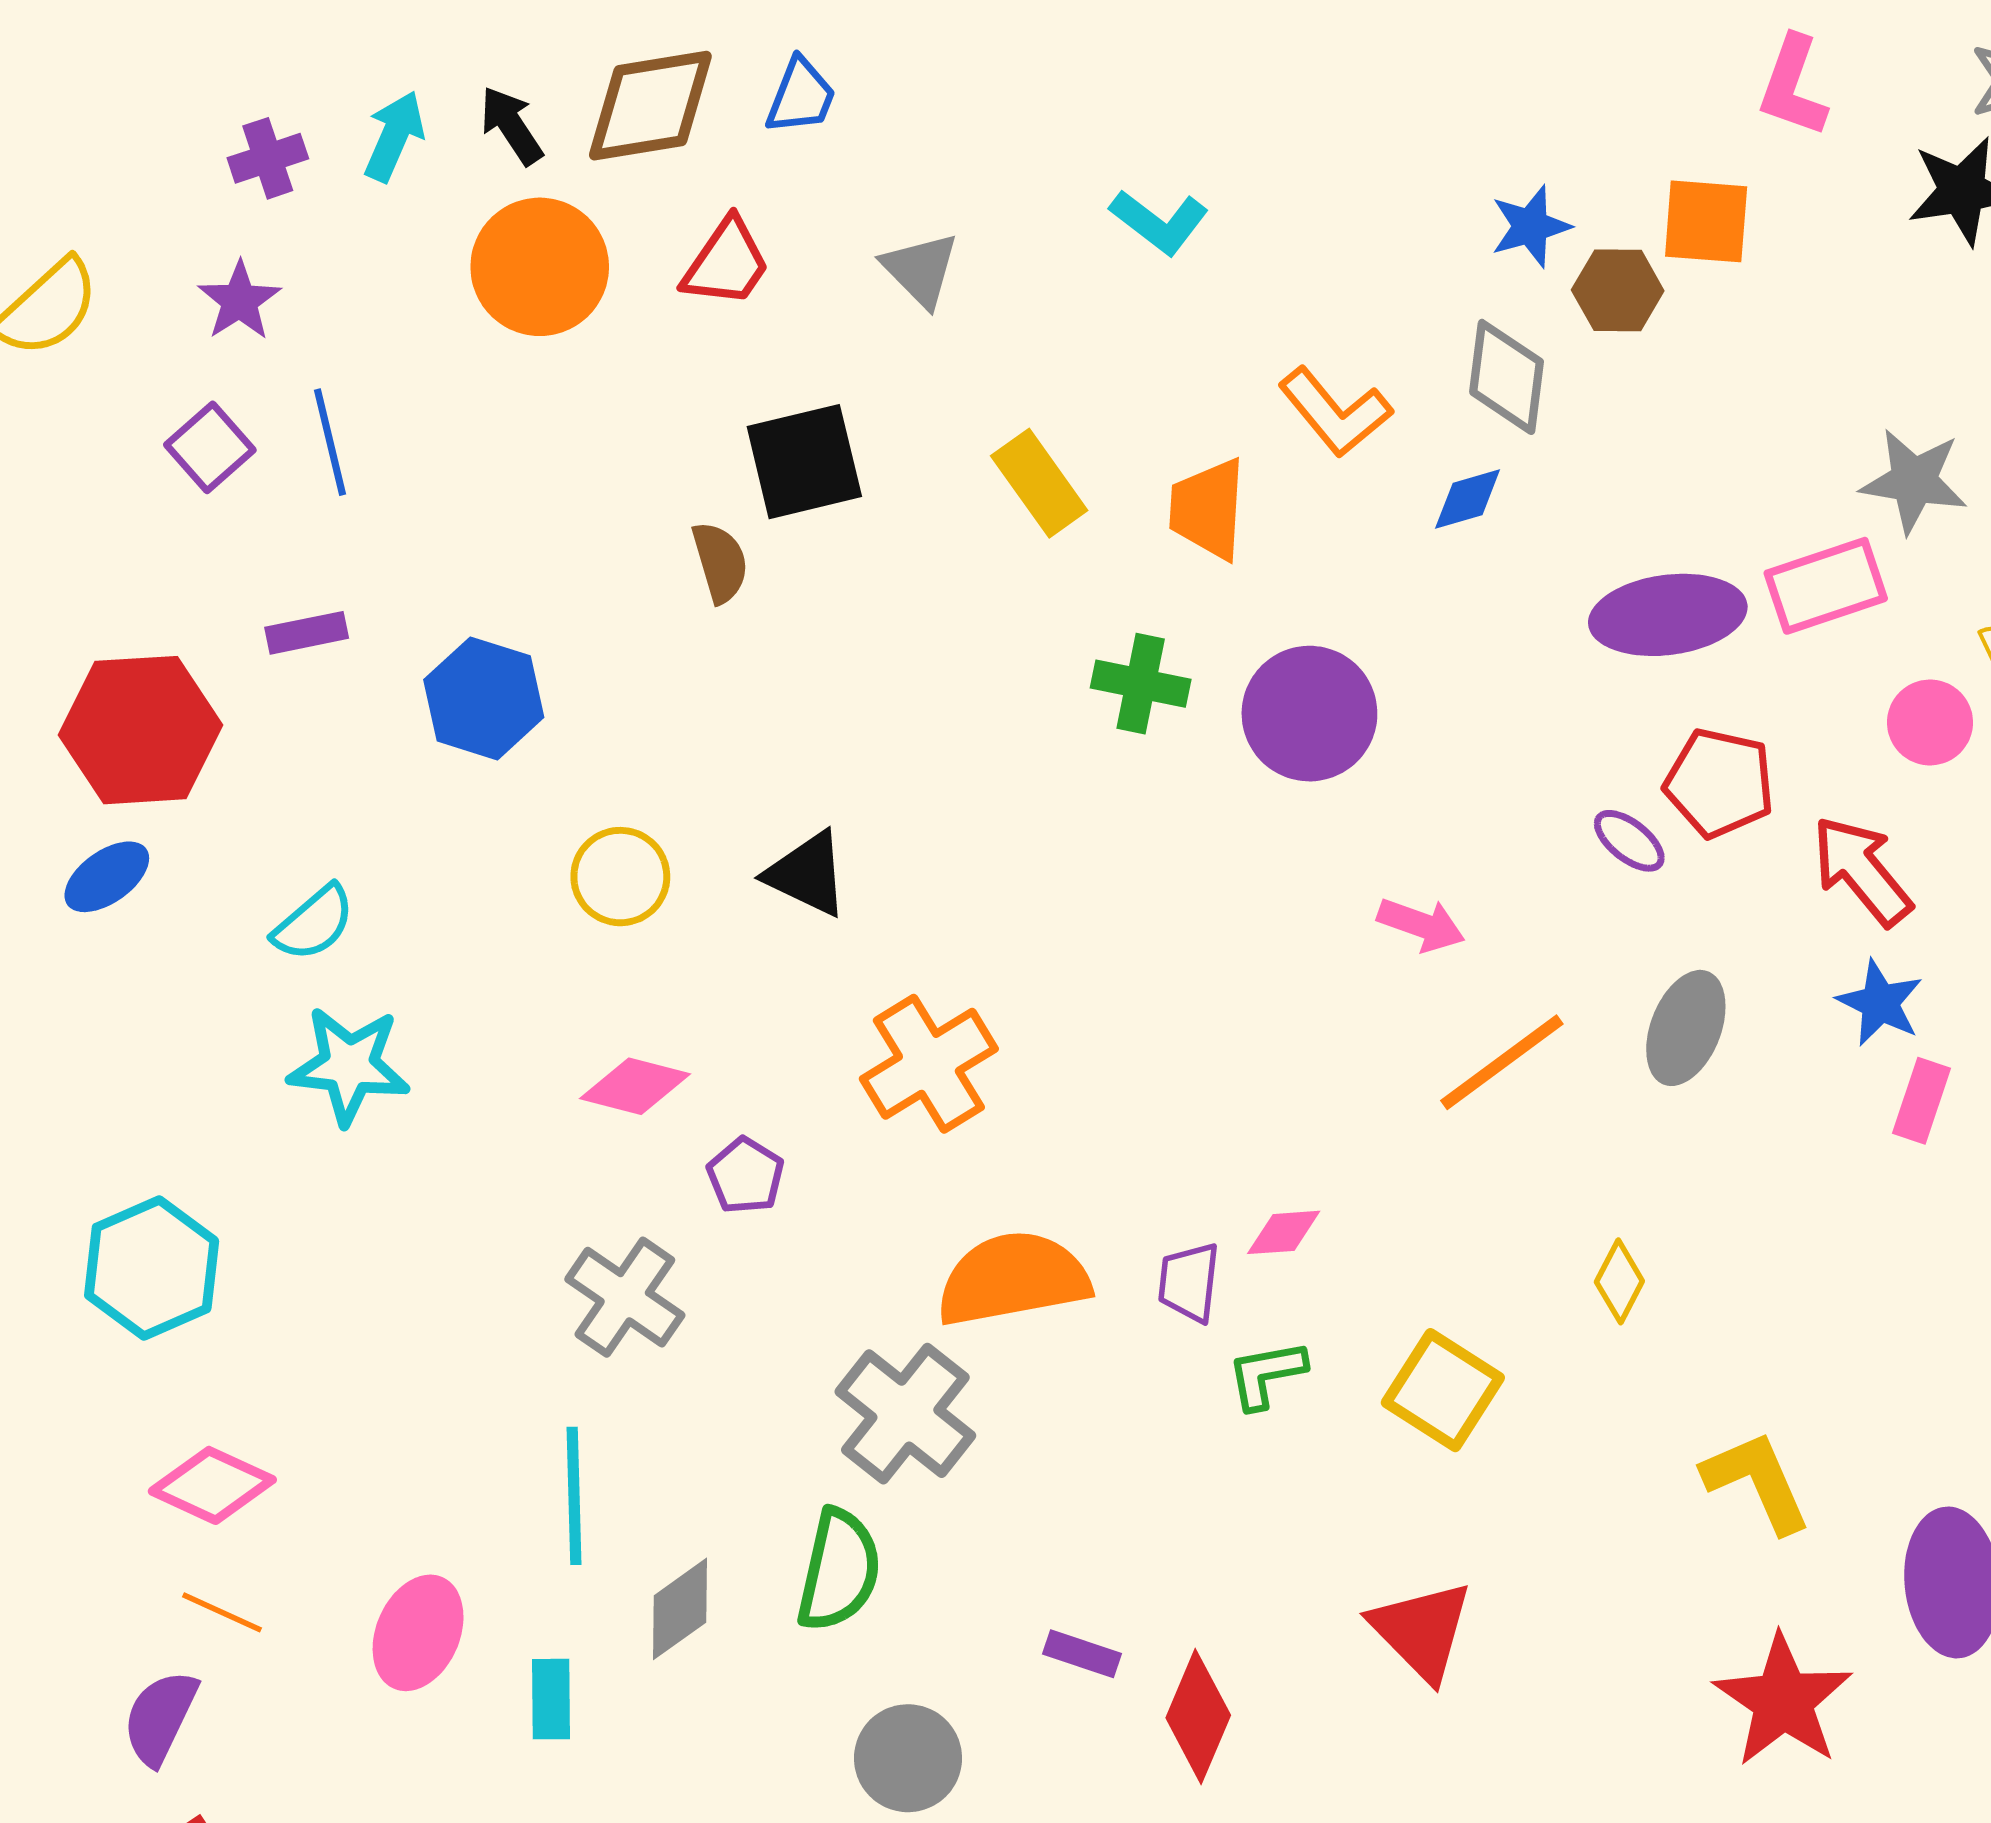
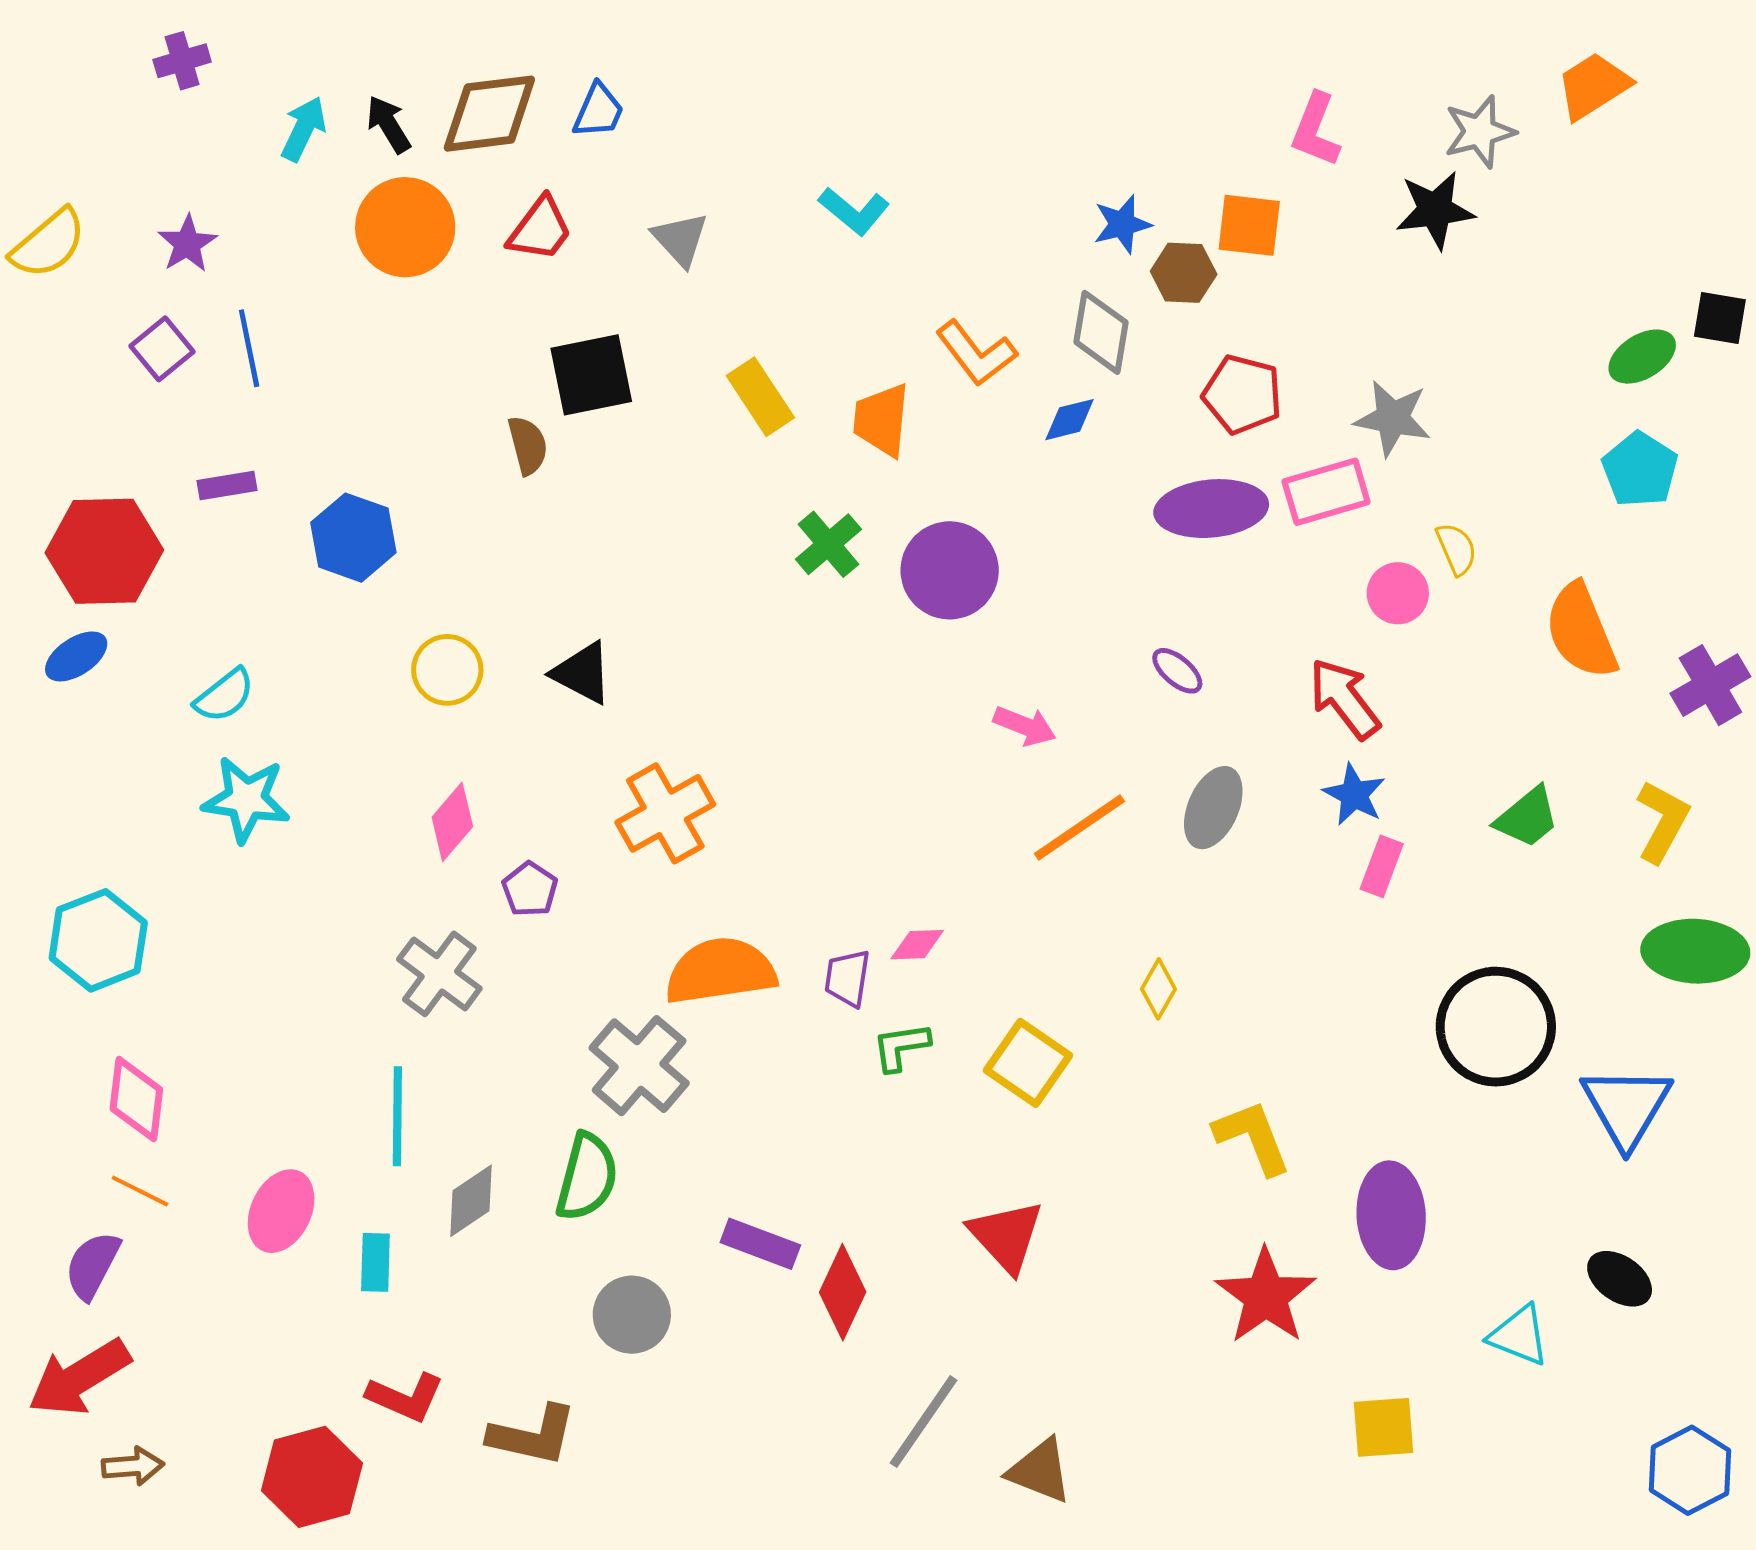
purple cross: (268, 158) -> (182, 61), moved
green cross: (1141, 684) -> (828, 544), turned 36
red pentagon: (1719, 783) -> (1242, 394), moved
pink diamond: (635, 1086) -> (452, 822), turned -66
pink diamond: (212, 1485) -> (136, 1099), turned 70
purple rectangle: (1082, 1654) -> (760, 1244), size x1.4

